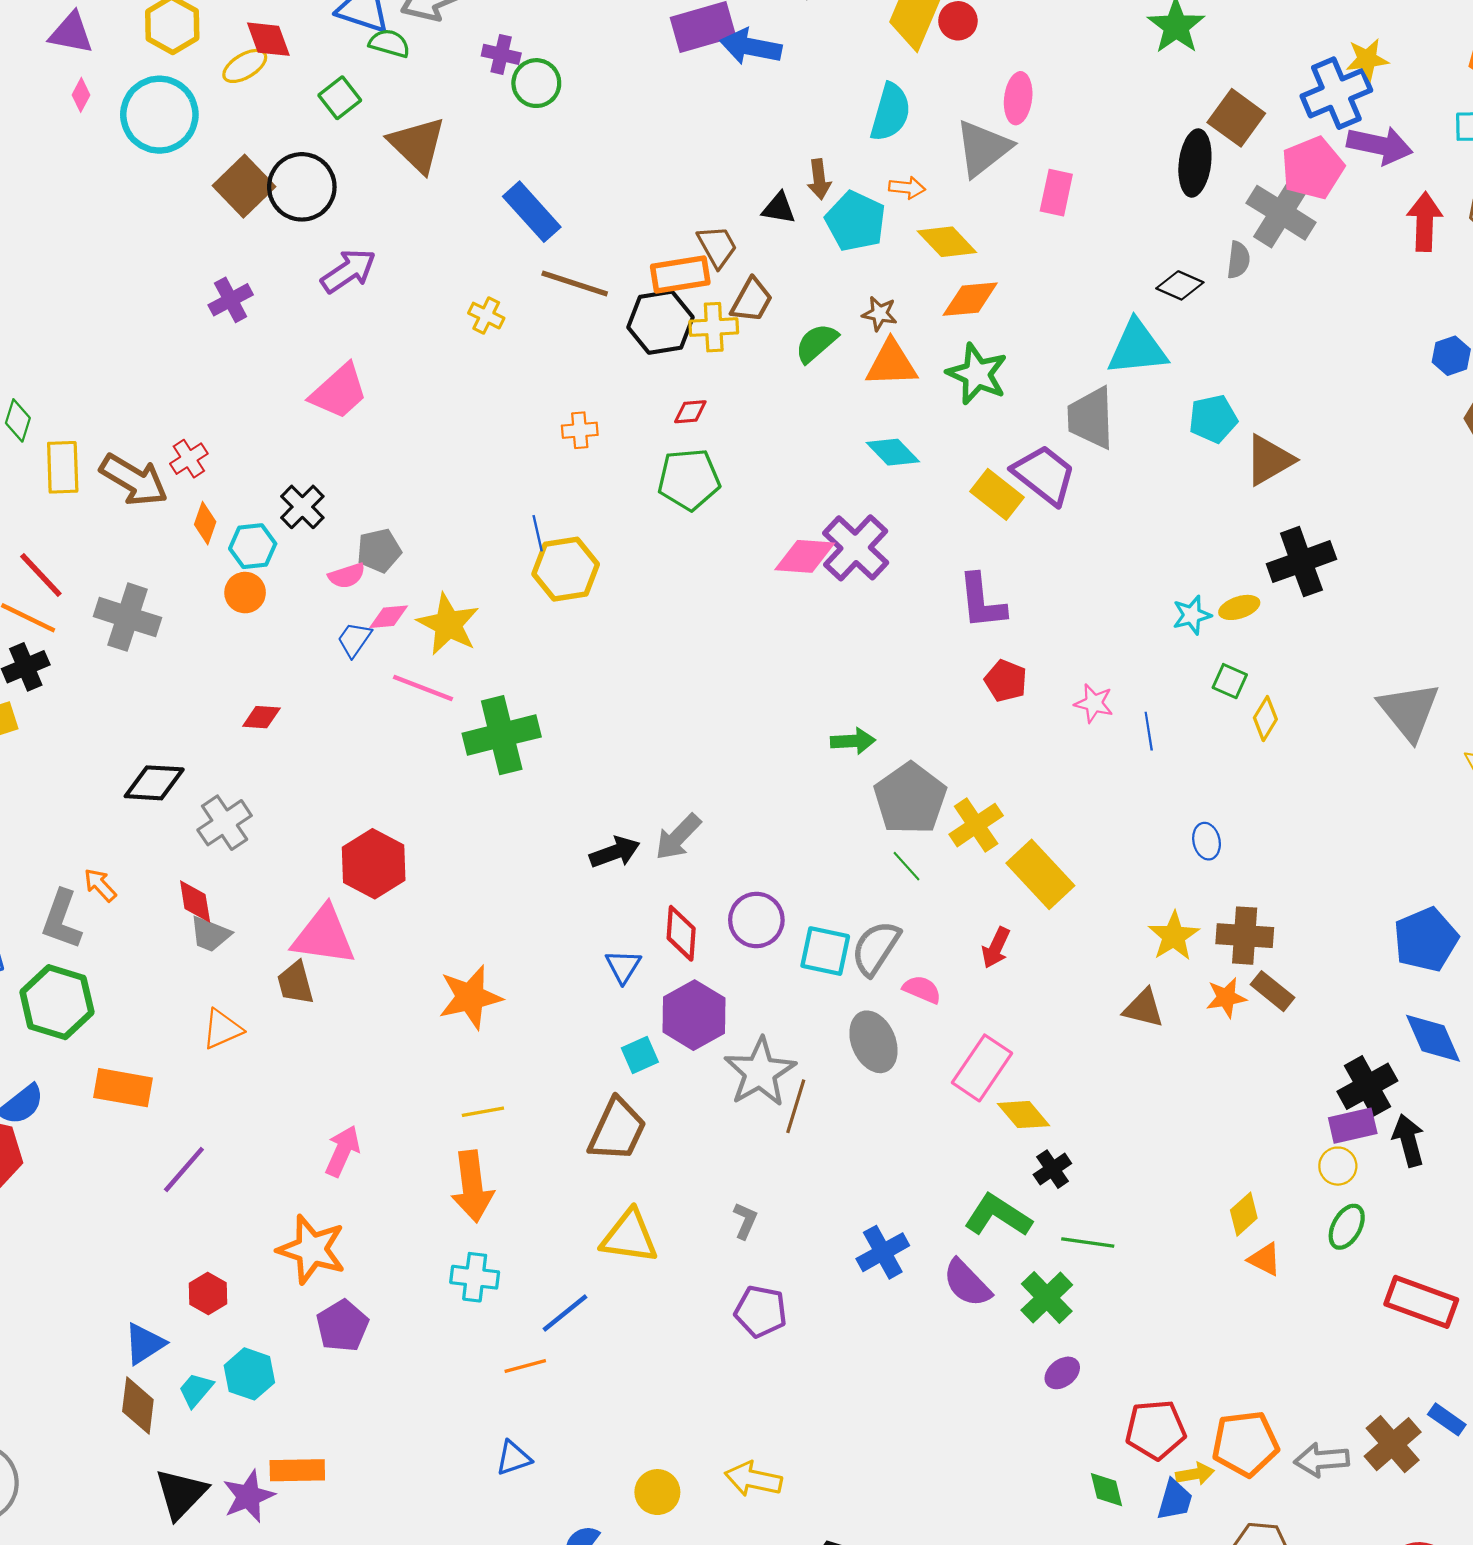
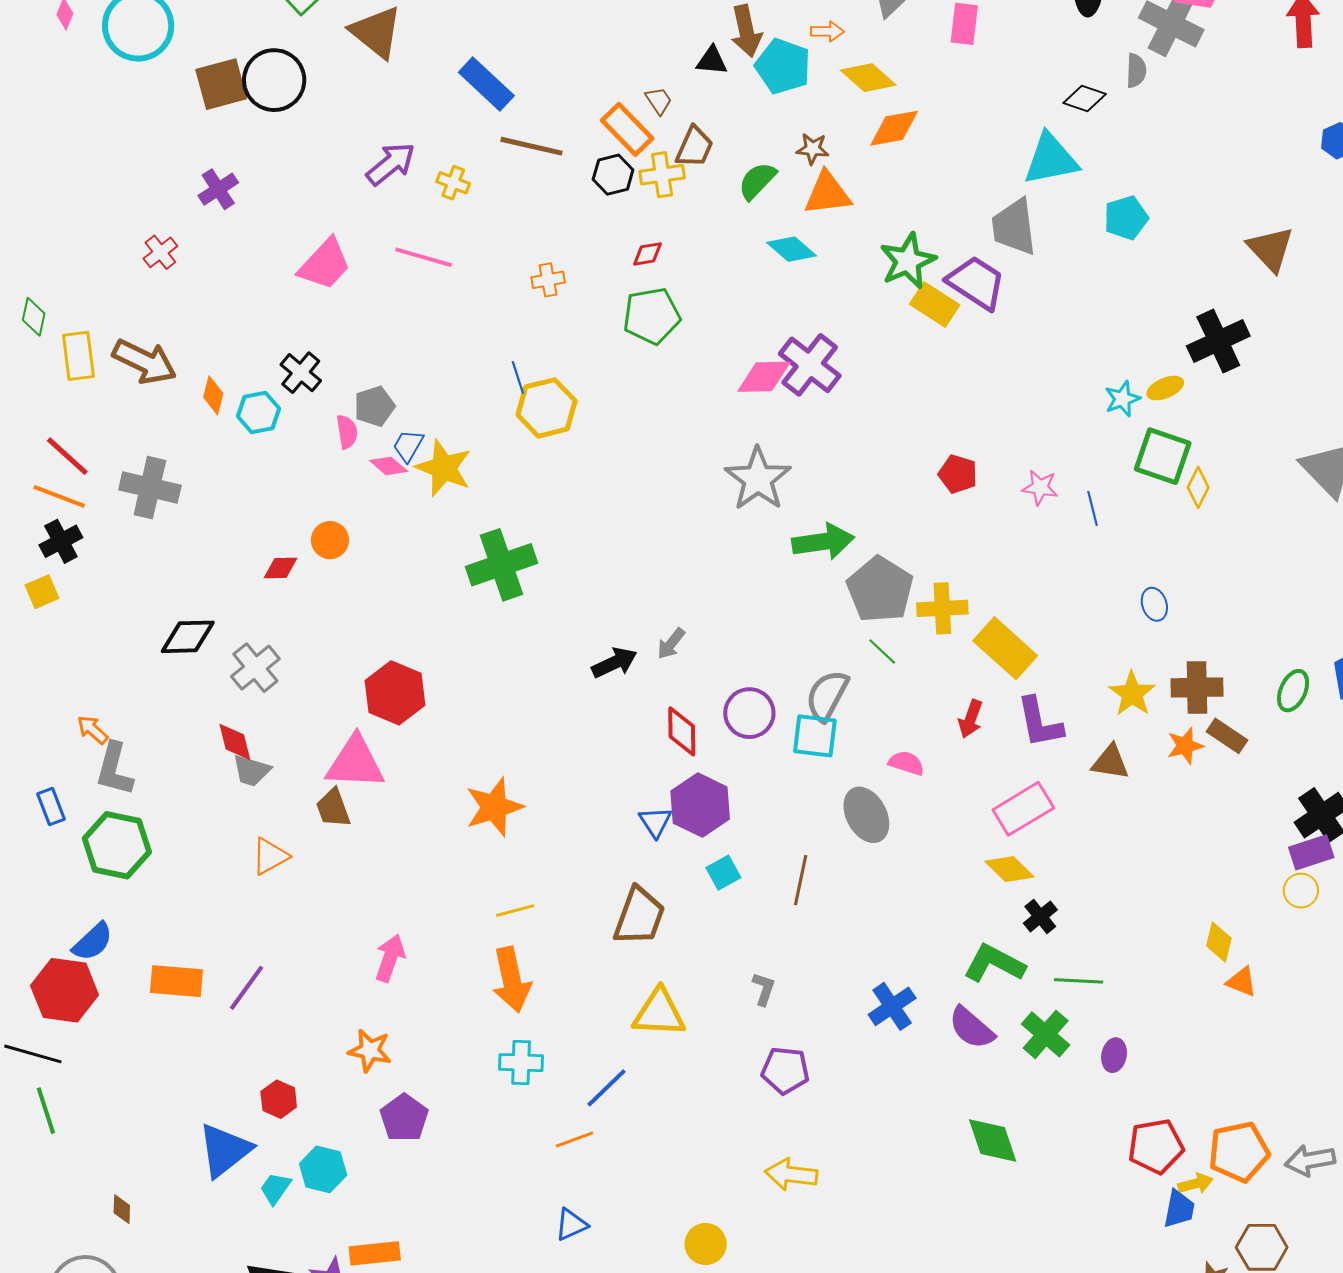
brown arrow: (819, 179) -> (746, 31), size x1.4
brown square: (244, 186) -> (221, 84), turned 34
brown trapezoid: (717, 246) -> (659, 101), size x0.7
purple arrow: (348, 271) -> (391, 164), moved
orange rectangle: (680, 274) -> (627, 129), turned 60
black hexagon: (661, 322) -> (613, 175), size x0.7
green star: (977, 374) -> (908, 261), moved, turned 30
cyan diamond: (893, 452) -> (791, 249), moved
red cross: (189, 459) -> (160, 252), moved
brown triangle: (1269, 460) -> (1271, 249), moved, turned -38
pink semicircle: (347, 576) -> (347, 432), turned -76
orange circle: (245, 593) -> (330, 540), moved
purple L-shape: (982, 601) -> (1040, 723), moved
pink diamond: (389, 617) -> (389, 466), turned 51
blue trapezoid: (354, 640) -> (408, 446), moved
green square: (1230, 681) -> (1163, 456), size x1.8
pink line: (423, 688) -> (424, 257), moved
green arrow: (853, 741) -> (823, 542), size x1.5
yellow cross: (976, 825) -> (942, 608), turned 36
gray arrow: (678, 837) -> (671, 644), size x0.7
orange arrow: (100, 885) -> (93, 730), moved
gray semicircle: (876, 948) -> (827, 696), moved
blue triangle: (623, 966) -> (655, 822), moved
cyan square: (640, 1055) -> (723, 873), moved
pink rectangle: (982, 1068) -> (1023, 809), moved, turned 30
gray star: (760, 1072) -> (758, 479), moved
orange rectangle: (123, 1088) -> (176, 981), moved
yellow diamond: (1244, 1214) -> (1219, 942), turned -30
green ellipse: (1347, 1227) -> (1293, 691), moved
orange star: (312, 1249) -> (370, 1050), size x0.7
blue triangle: (144, 1344) -> (225, 1150), size x1.4
purple ellipse: (1062, 1373) -> (1114, 1055), moved, turned -36
brown diamond: (138, 1406) -> (122, 1209), moved, size x0.6
yellow arrow: (753, 1479) -> (791, 1174), moved
green diamond: (1107, 1490) -> (993, 1140), moved, size x1.5

